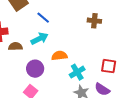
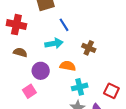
brown cross: (94, 21) -> (89, 48), moved
brown semicircle: (15, 46) -> (20, 52), moved

